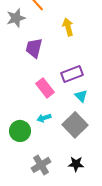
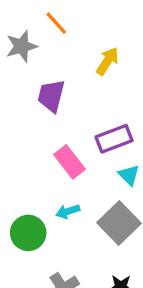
yellow arrow: (68, 27) -> (107, 61), turned 48

